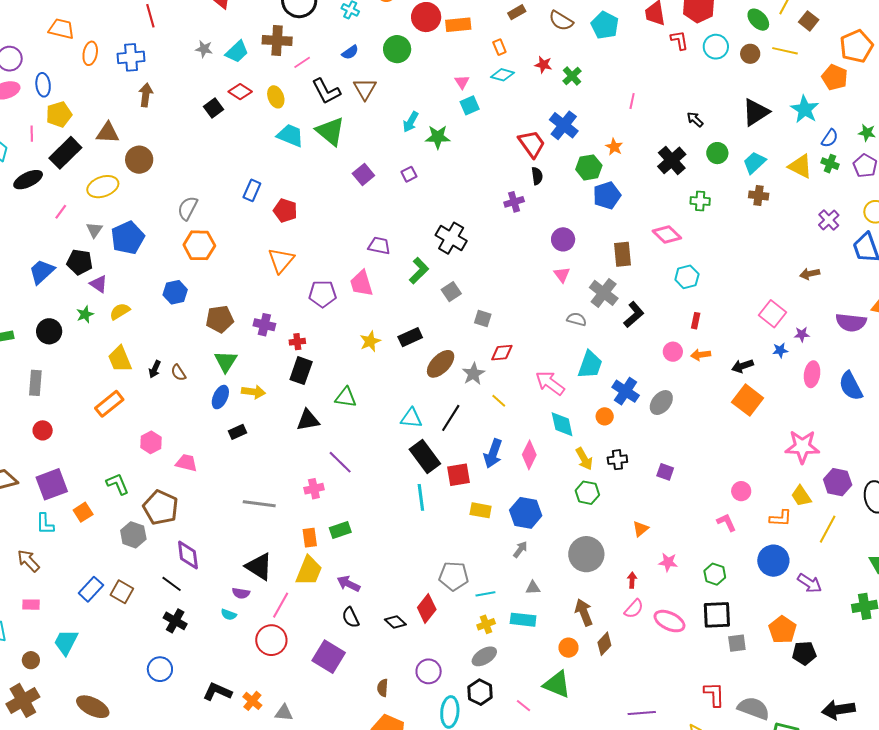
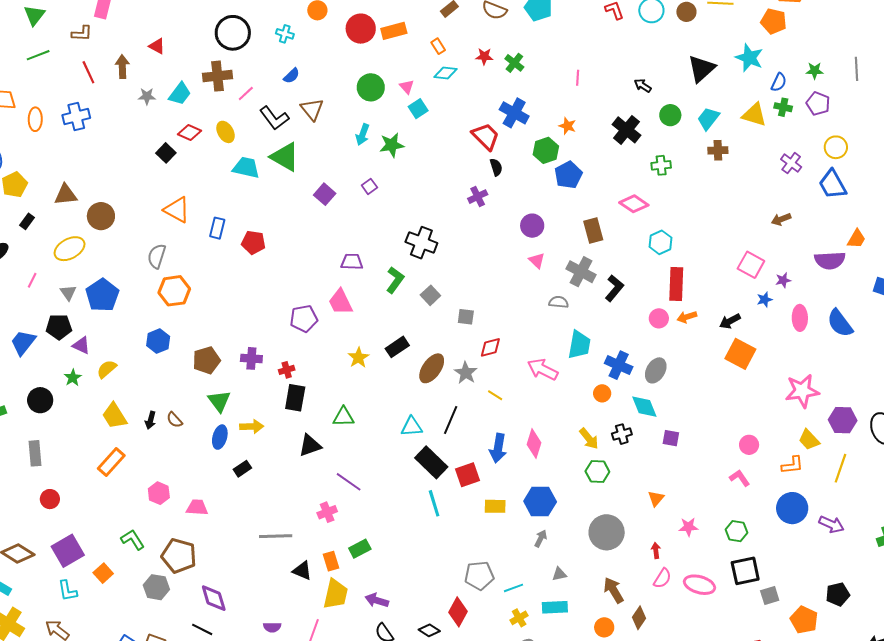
green circle: (397, 49) -> (371, 87), moved
brown arrow: (146, 95) -> (122, 67), moved
black rectangle: (65, 153) -> (27, 221), size x0.5
orange triangle: (281, 260) -> (177, 210), moved, turned -32
red rectangle: (696, 321) -> (676, 284), size x2.0
cyan diamond: (562, 424) -> (644, 407), moved
black triangle: (259, 567) -> (302, 571), moved, size x0.7
orange pentagon: (782, 630) -> (804, 620), moved

